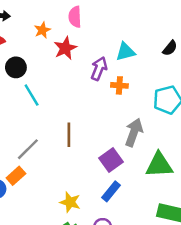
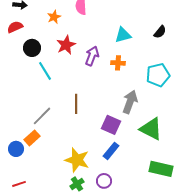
red star: (65, 48) -> (66, 45), moved
purple arrow: (99, 69) -> (92, 56), moved
purple square: (111, 160) -> (111, 125), turned -30
green triangle: (159, 165) -> (151, 129), turned 30
yellow star: (70, 202) -> (77, 160), size x1.4

